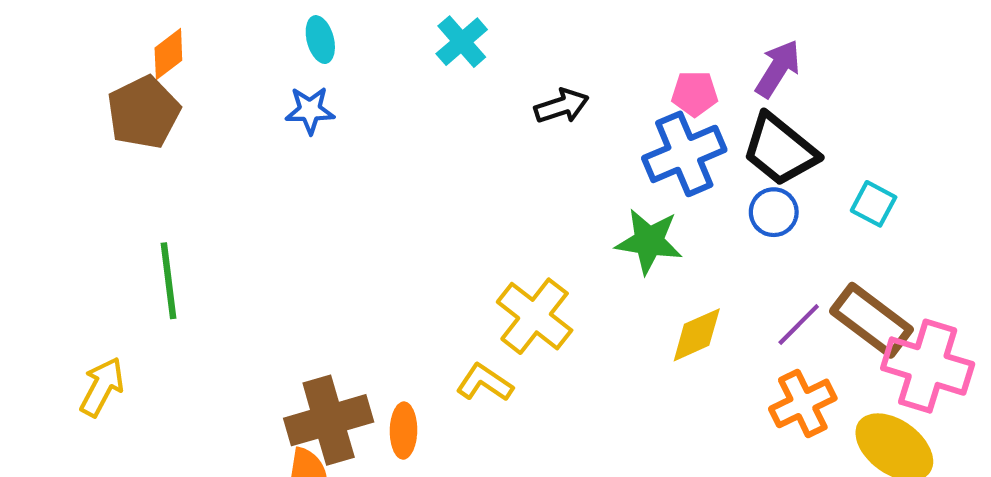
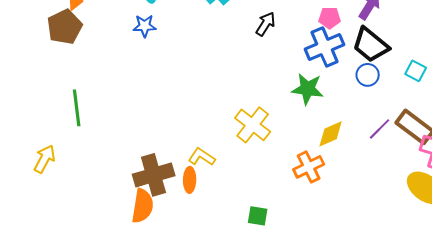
black arrow: (562, 106) -> (266, 24), turned -40
yellow L-shape: (485, 383) -> (202, 157), moved
orange cross: (803, 403) -> (309, 167), moved

